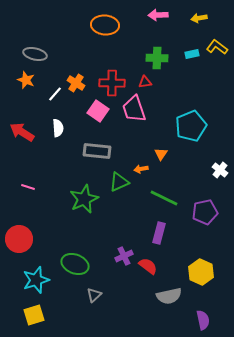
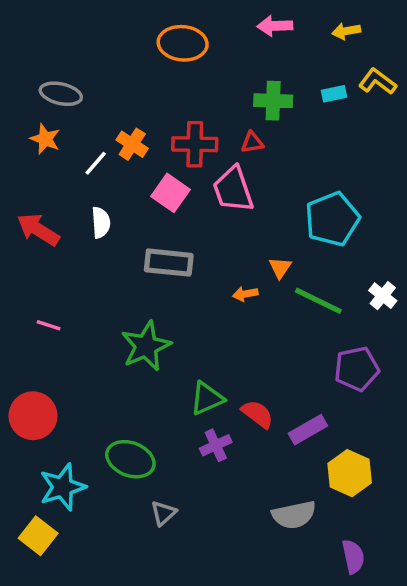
green triangle: (119, 182) -> (207, 398), moved
green line: (164, 198) -> (318, 301), moved
purple rectangle: (159, 233) -> (308, 430), moved, turned 45
red semicircle: (148, 266) -> (257, 414), moved
yellow square: (34, 315) -> (38, 536), moved, turned -35

